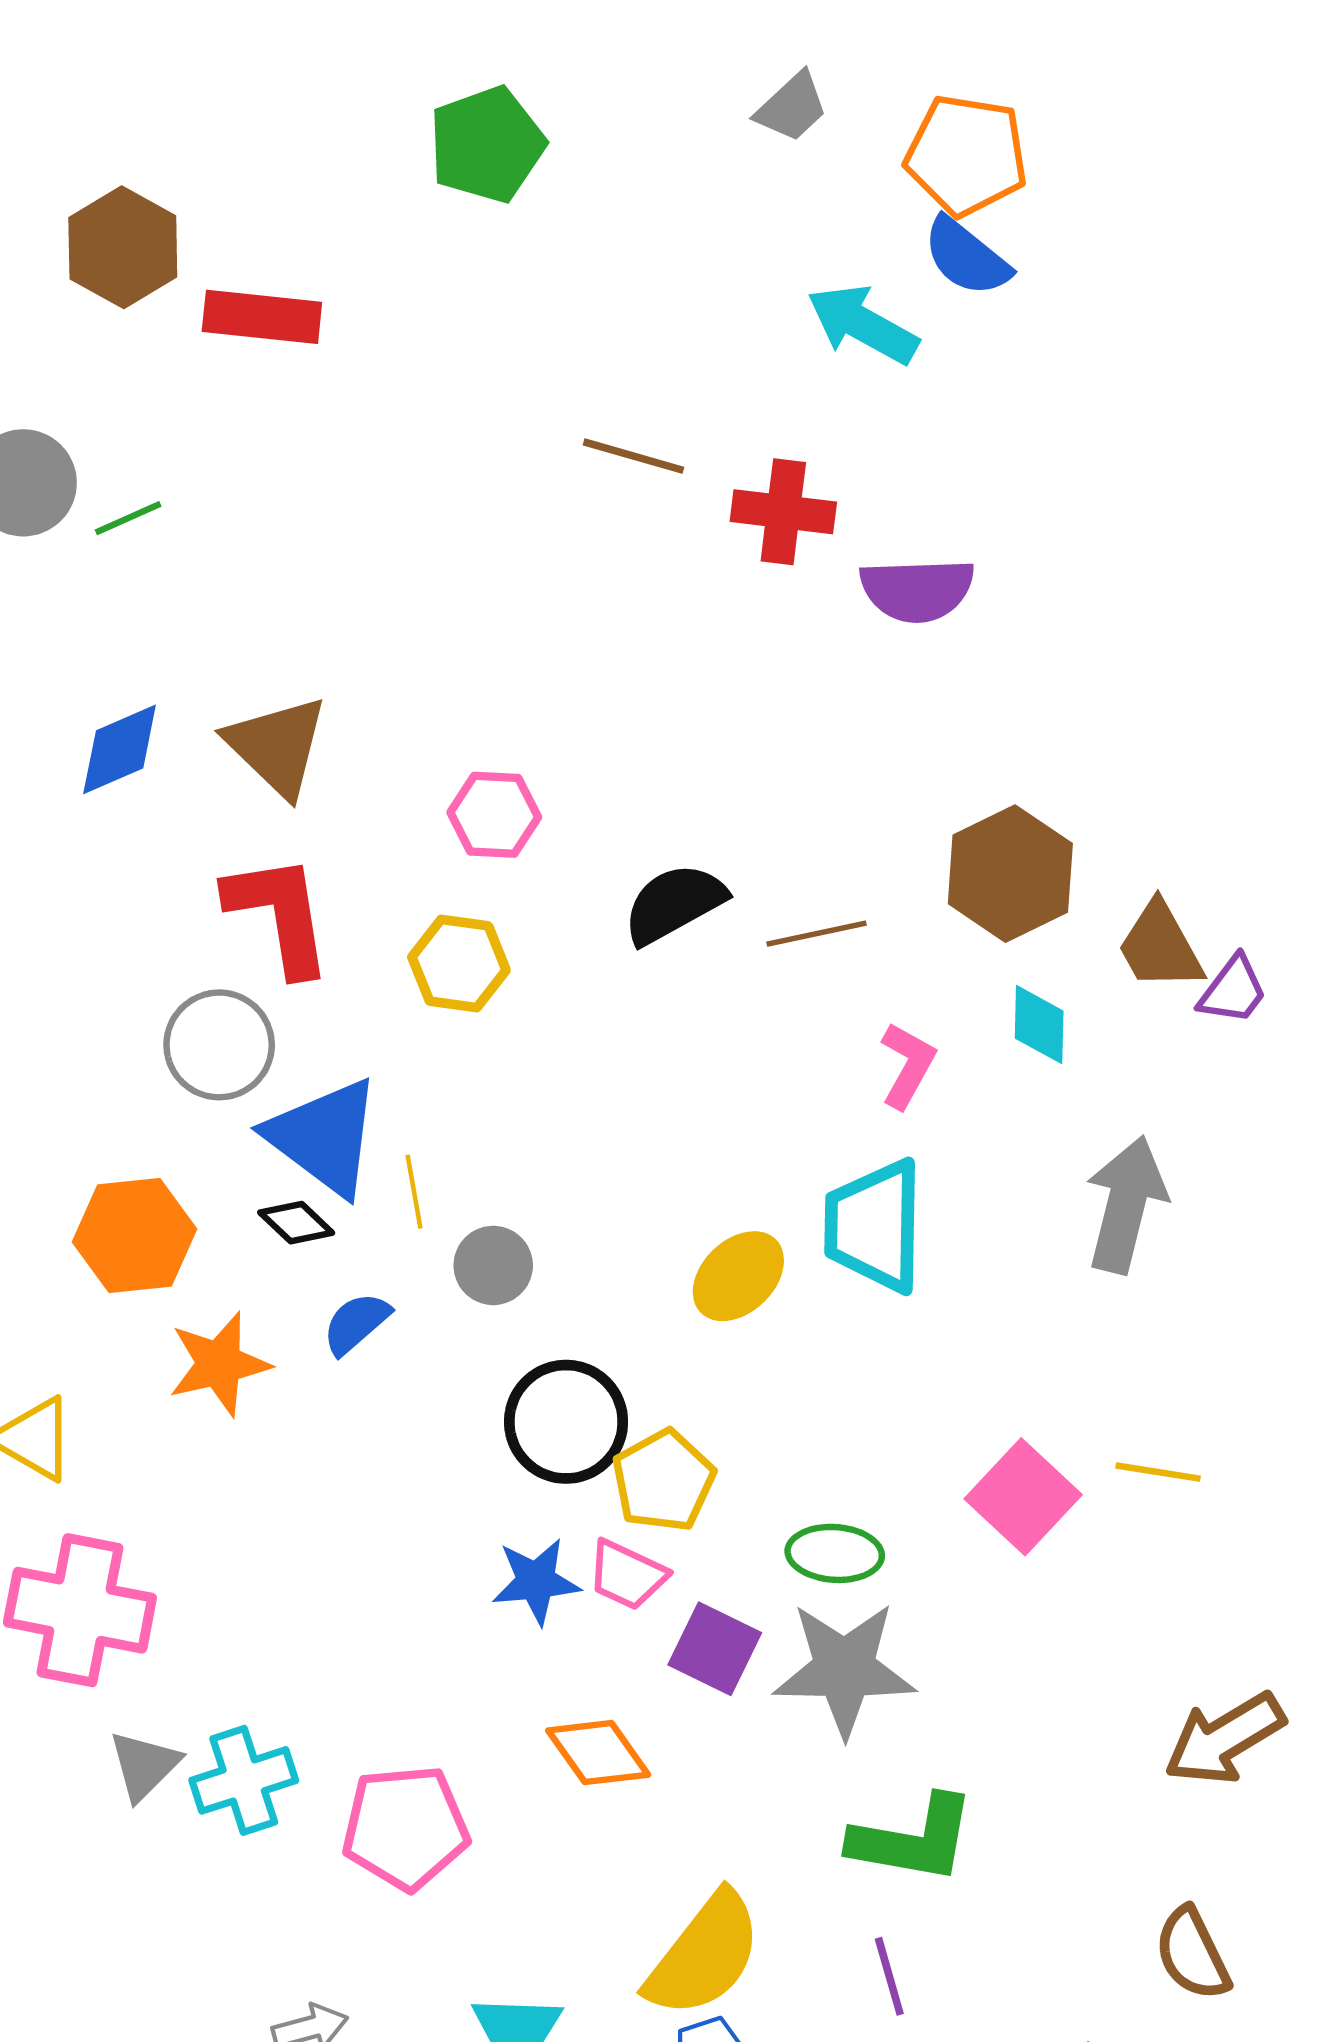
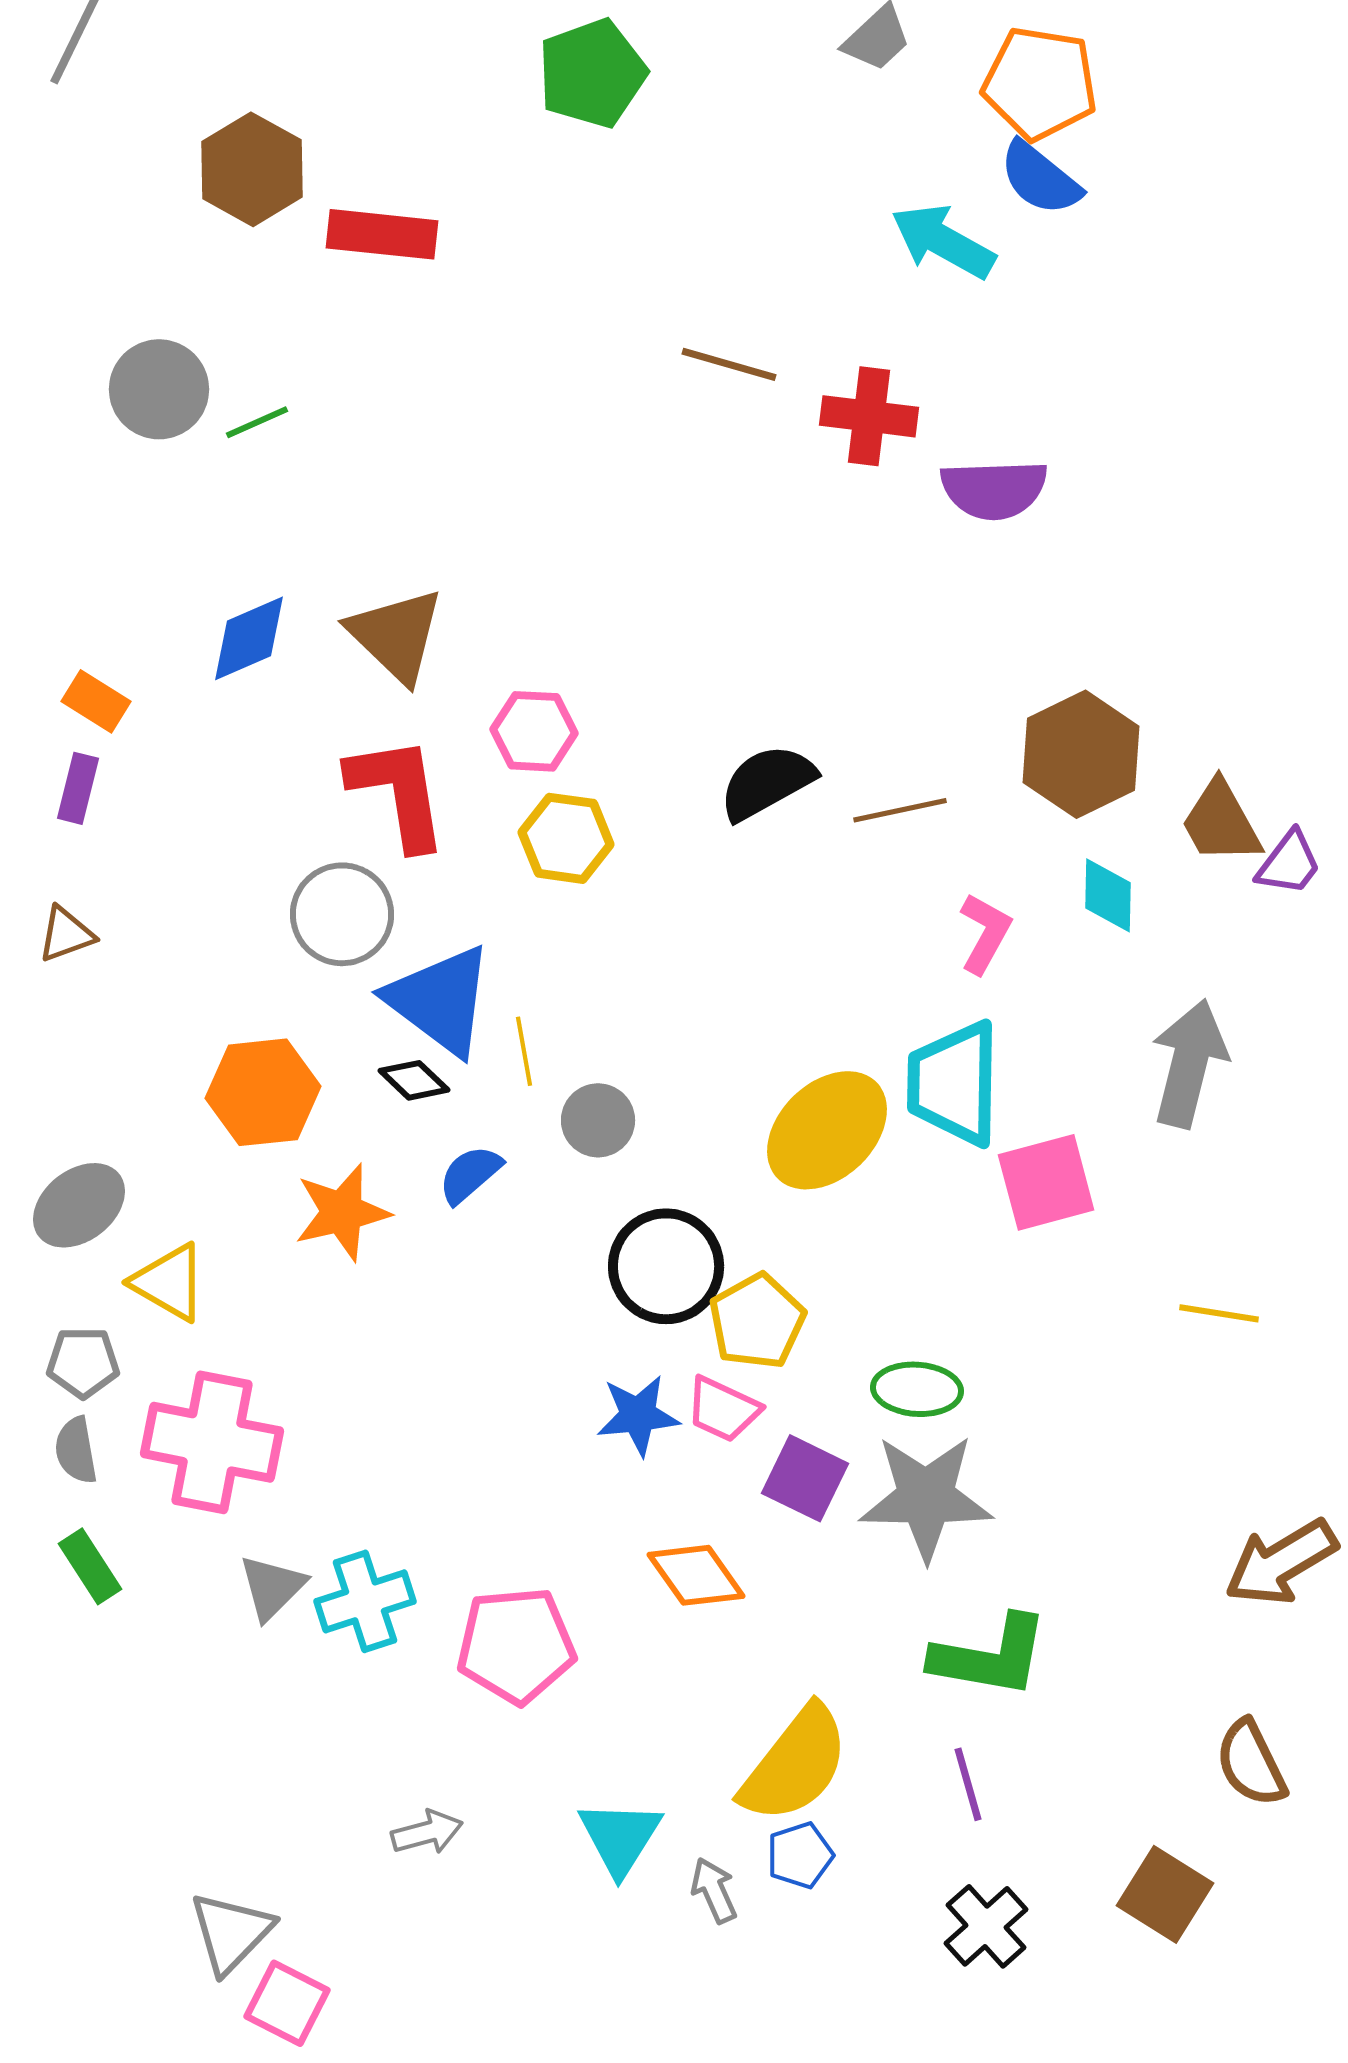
pink hexagon: (494, 815) -> (534, 731), moved
yellow ellipse: (738, 1276) -> (827, 1130), size x1.4
pink square: (1023, 1497) -> (1046, 1182), moved, turned 32

